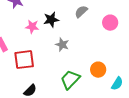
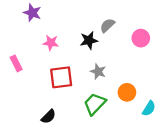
black star: (51, 20) -> (89, 40), moved
gray star: (62, 45) -> (98, 72), moved
red square: (24, 60) -> (61, 77), moved

